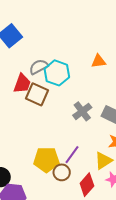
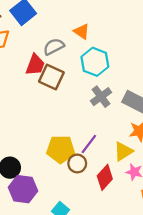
orange triangle: (99, 61) -> (82, 31), moved, turned 42
cyan hexagon: (57, 73) -> (95, 62), moved

